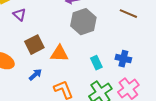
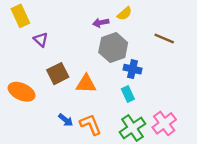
blue cross: (123, 59) -> (132, 69), moved
blue arrow: (35, 75) -> (66, 120), moved, turned 80

